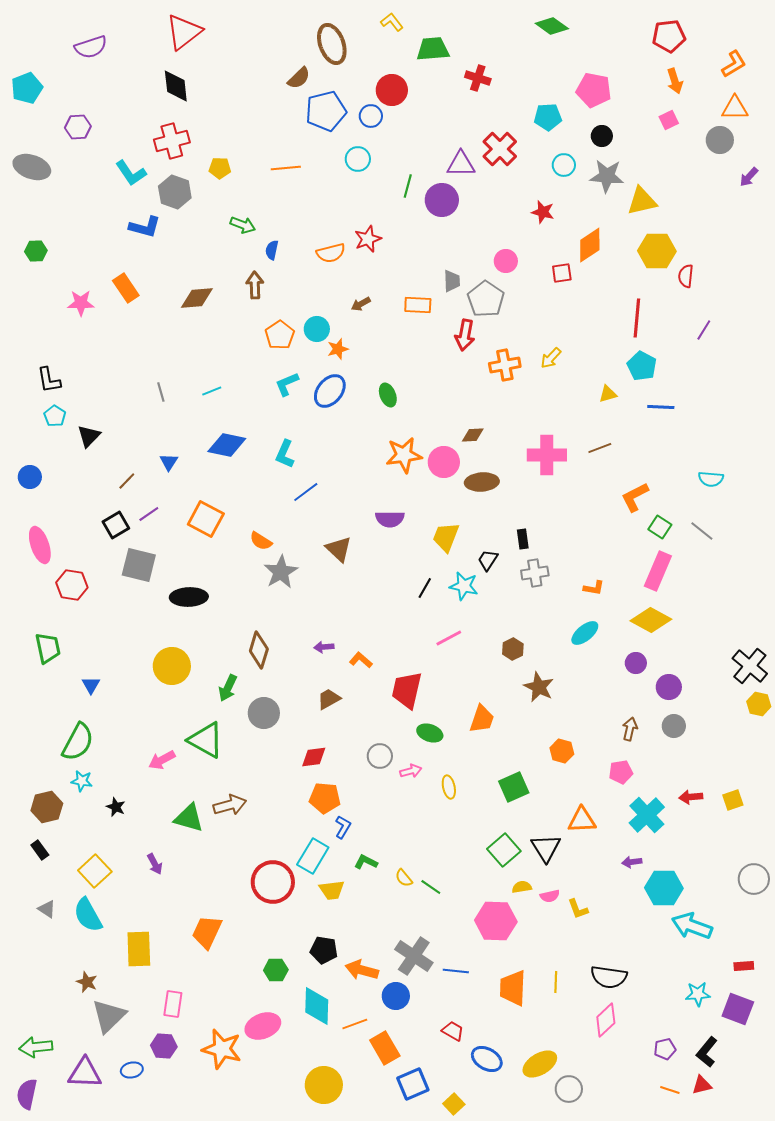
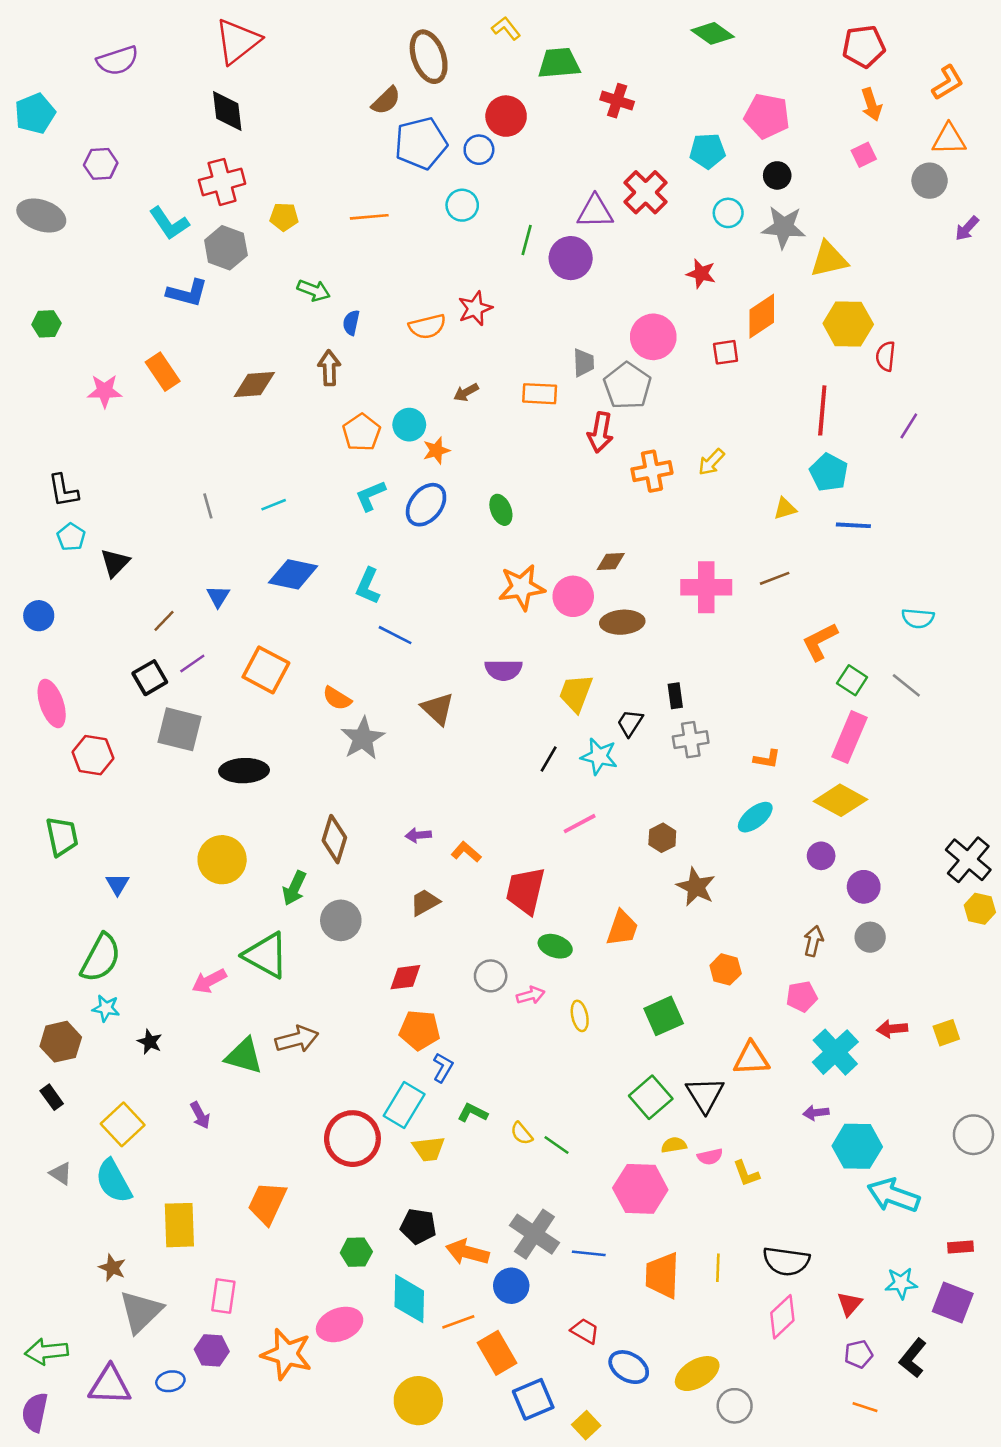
pink circle: (506, 261) -> (653, 337), size x1.5
blue line: (306, 492) -> (395, 635), turned 64
red triangle: (702, 1085) -> (849, 1304), moved, turned -35

